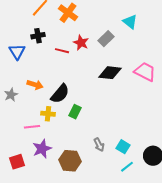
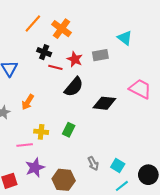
black cross: (38, 36) -> (44, 52), moved, turned 32
gray rectangle: (106, 39) -> (100, 55), turned 35
black diamond: (110, 73) -> (104, 103), moved
orange arrow: (35, 85) -> (28, 102), turned 105
black semicircle: (60, 94) -> (74, 87), moved

